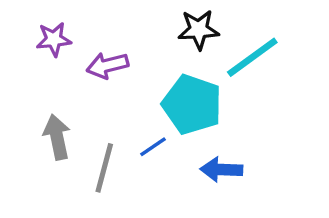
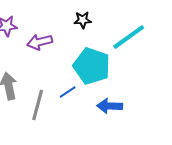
black star: (199, 30) -> (83, 20), moved, size x0.7

